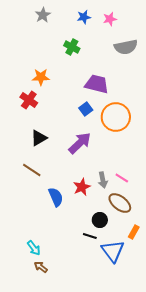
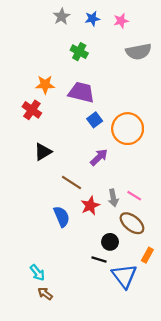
gray star: (43, 15) -> (62, 16), moved
purple trapezoid: (97, 84) -> (81, 92), moved
purple arrow: (80, 143) -> (99, 157), moved, size x0.7
brown line: (32, 170) -> (71, 182), moved

